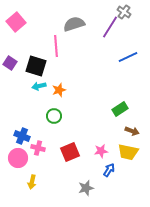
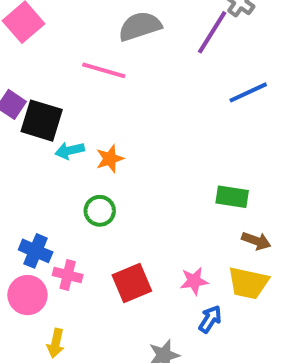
pink line: (56, 46) -> (104, 70), turned -70
black square: (36, 66) -> (42, 121), moved
green rectangle: (120, 109) -> (232, 197), turned 42

